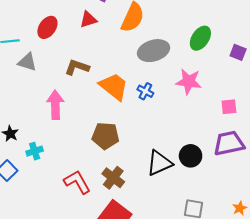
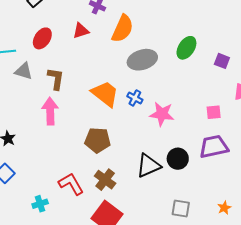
brown L-shape: (77, 67) -> (56, 79), moved, turned 80
pink star: (189, 82) -> (162, 114), moved
cyan cross: (35, 151) -> (40, 204), moved

